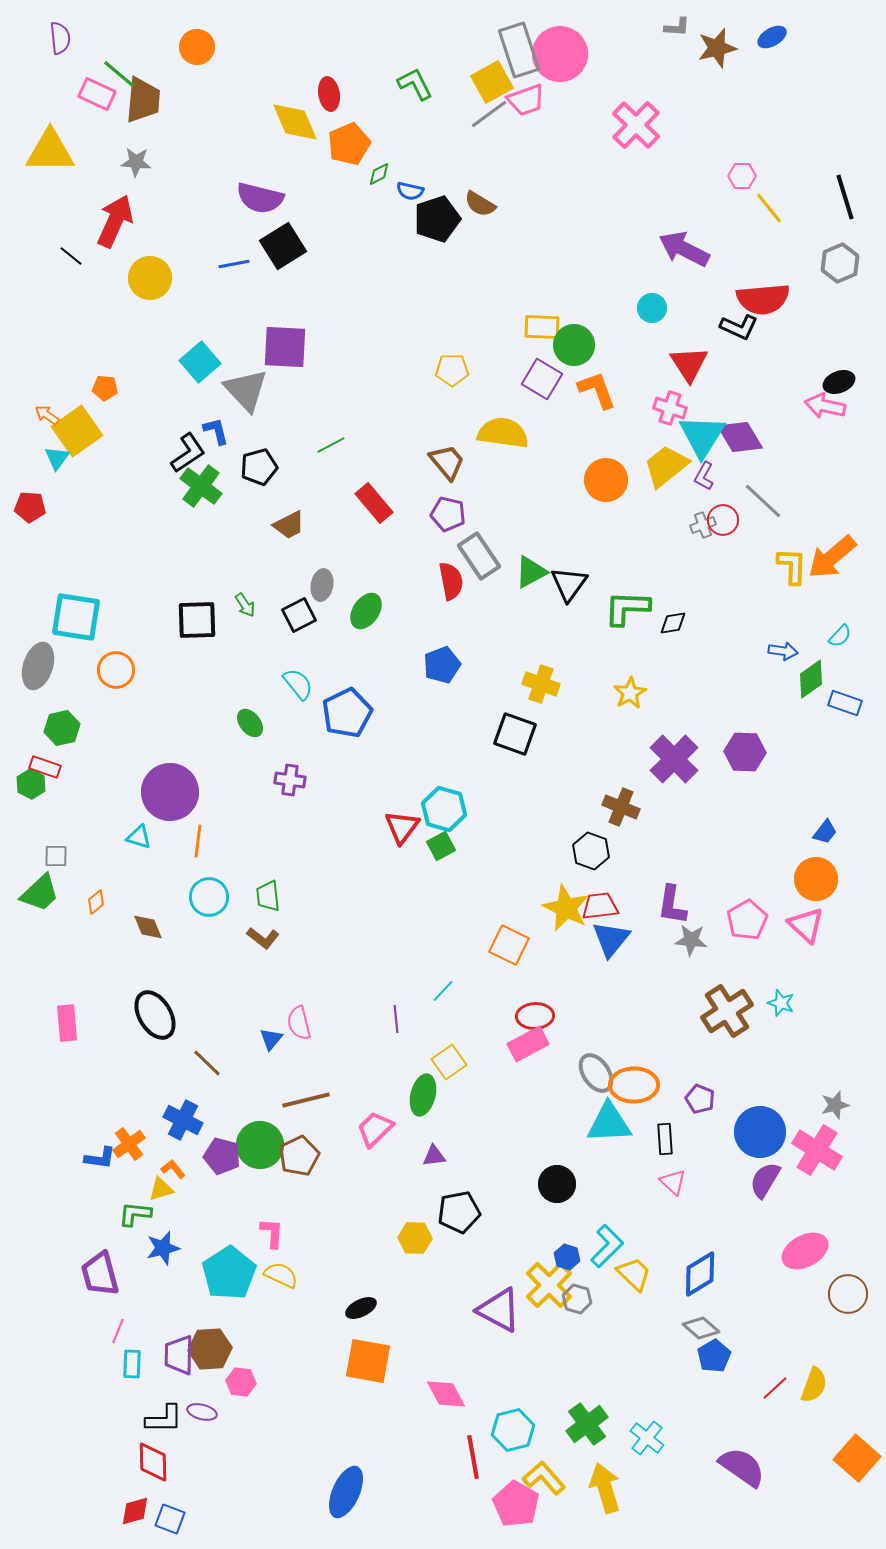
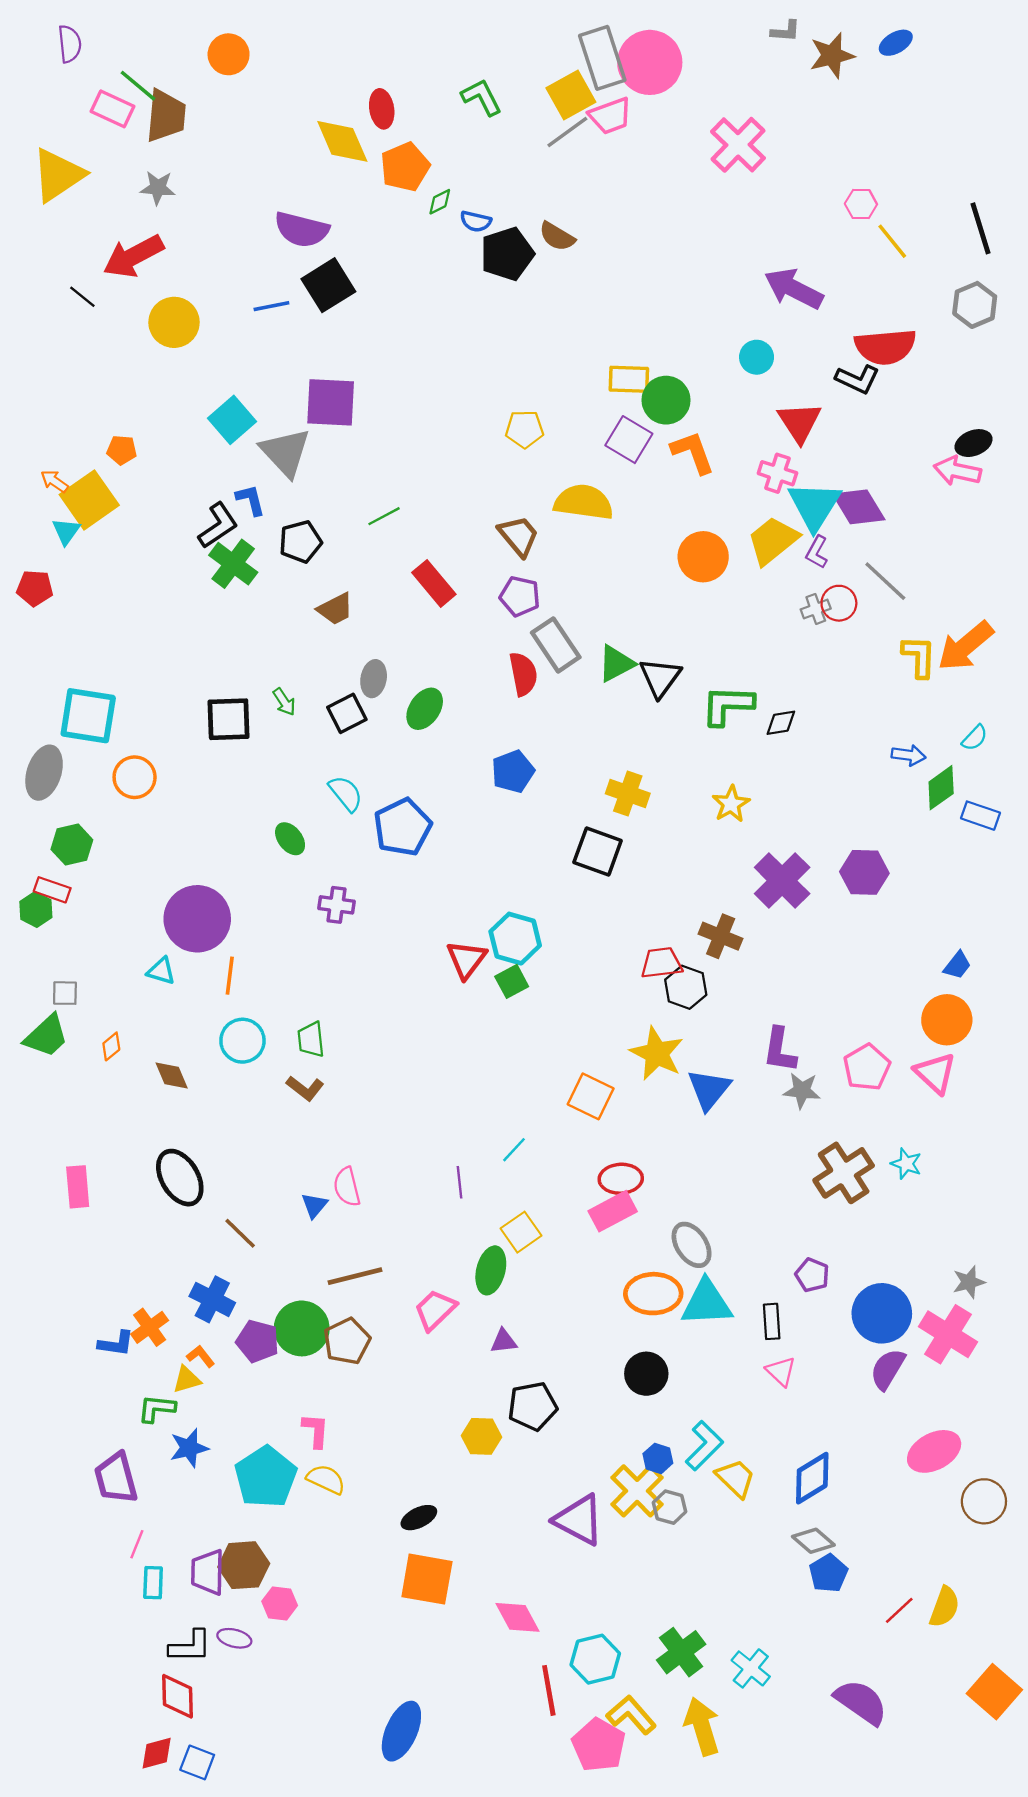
yellow triangle: (50, 151) -> (58, 175), turned -34
red arrow: (115, 221) -> (133, 256), turned -142
red trapezoid: (600, 906) -> (661, 963), moved
orange ellipse: (634, 1085) -> (653, 1294), moved

